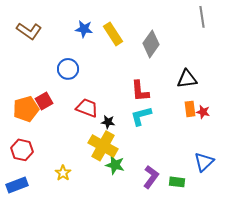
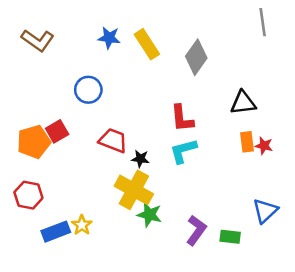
blue rectangle: (17, 185) -> (56, 232), moved

